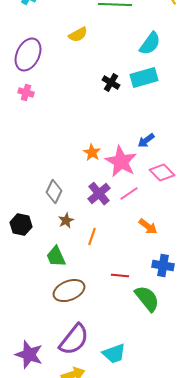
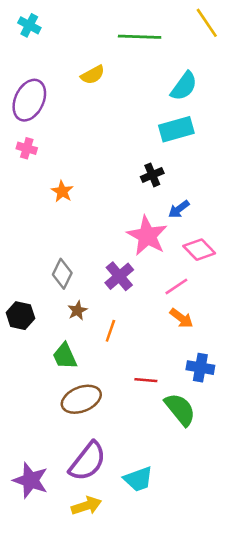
black cross: (111, 83) -> (152, 175), moved, turned 36
orange star: (92, 153) -> (62, 191), moved
pink line: (129, 194) -> (176, 286), moved

